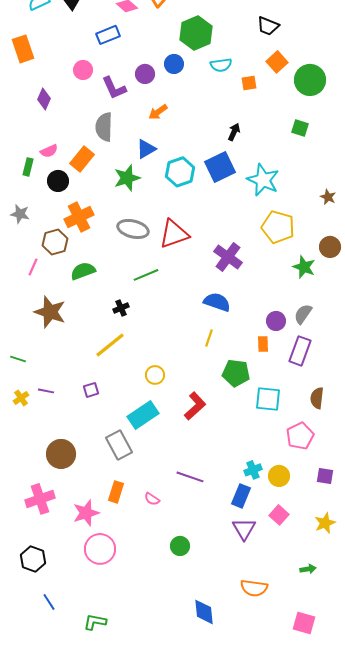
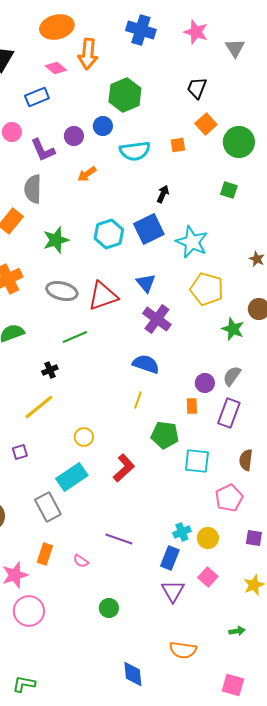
black trapezoid: (268, 26) -> (197, 88), turned 90
cyan semicircle: (221, 65) -> (135, 151), moved, size x1.4
blue triangle: (146, 149) -> (146, 283), moved, turned -40

